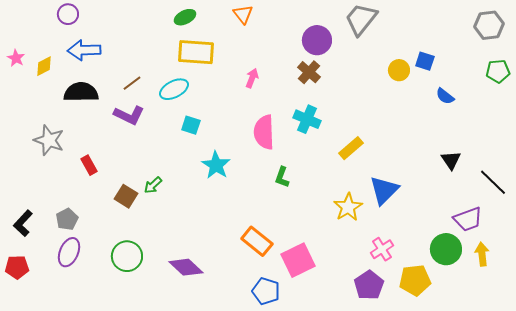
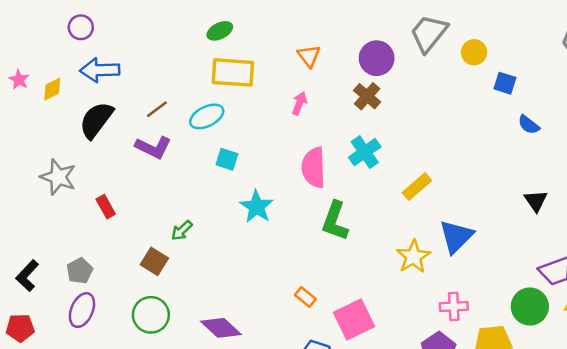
orange triangle: (243, 14) -> (309, 56), moved
yellow circle: (399, 70) -> (474, 52), moved
black semicircle: (81, 92) -> (96, 120), turned -52
cyan cross: (307, 119) -> (365, 152), turned 32
green L-shape: (282, 177) -> (335, 221), size x1.6
brown square: (126, 196) -> (154, 261), moved
orange rectangle: (257, 241) -> (305, 297), size x0.6
pink cross: (382, 249) -> (454, 306), turned 30

